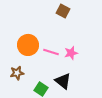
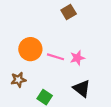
brown square: (63, 11) -> (69, 12), turned 32
black triangle: (63, 81) -> (82, 88), moved

